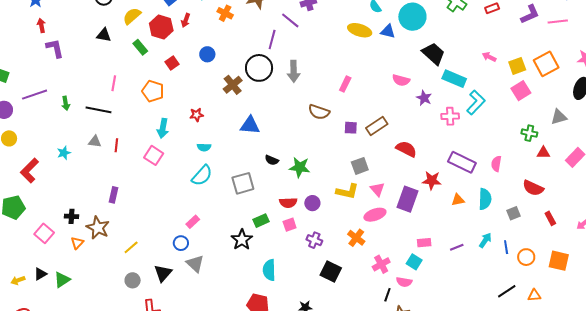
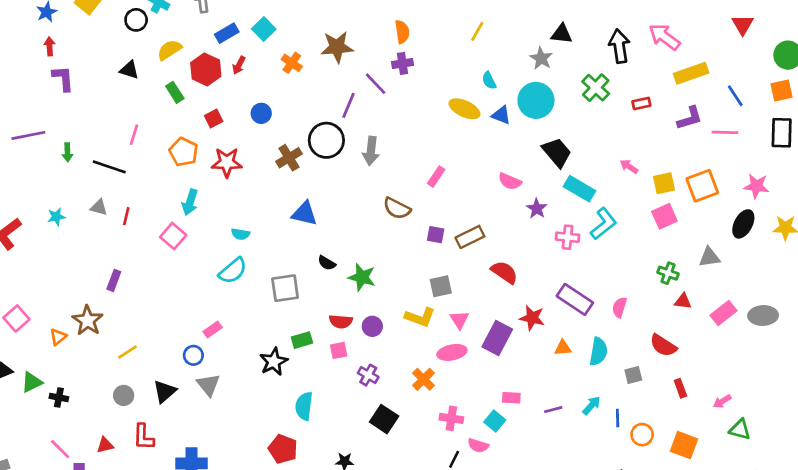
red star: (197, 115) -> (227, 162), moved, size x1.6
black cross: (71, 216) -> (59, 397), moved
pink cross: (381, 264) -> (451, 418), turned 30

